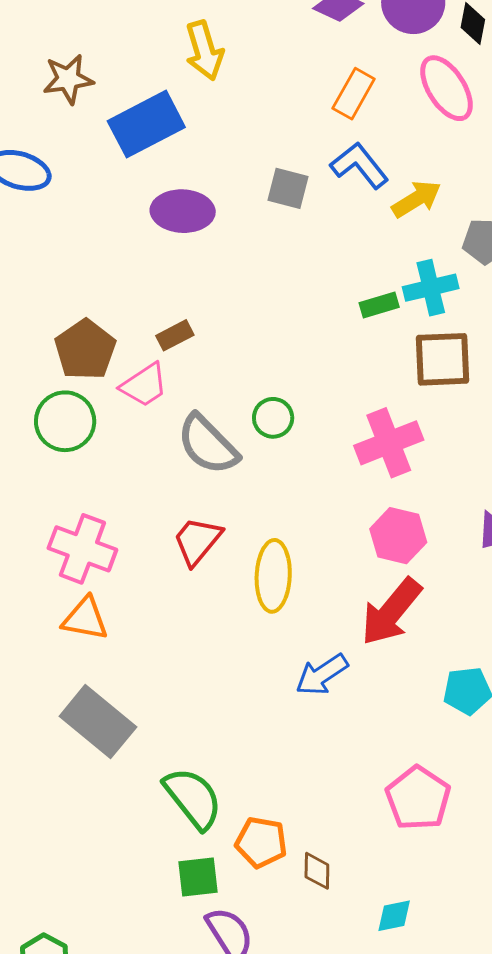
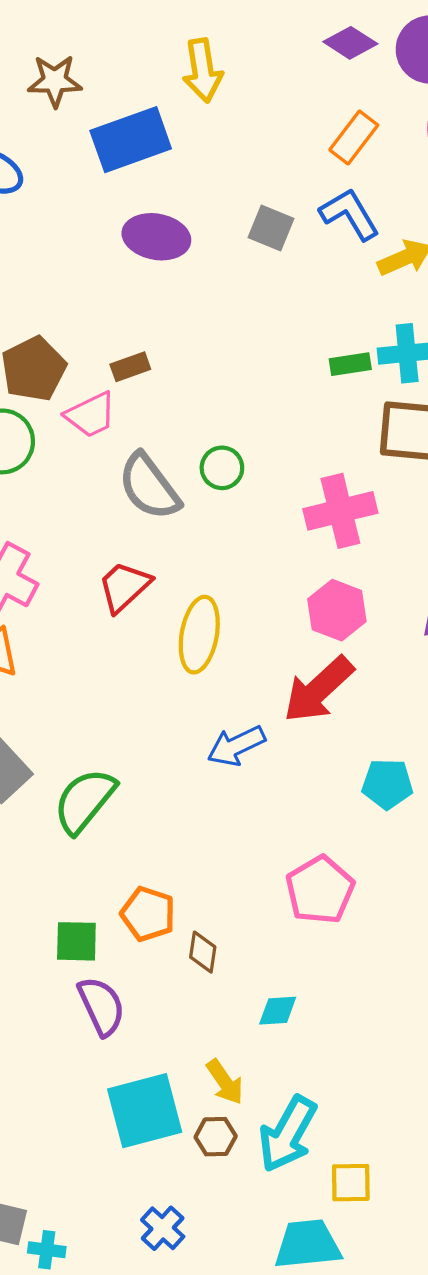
green semicircle: (193, 798) -> (85, 801), moved, turned -110

